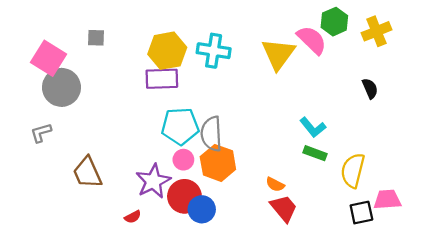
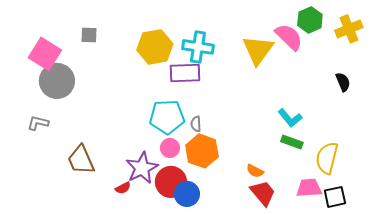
purple rectangle: (162, 79) -> (185, 73), moved
gray L-shape: (41, 133) -> (38, 123), turned 30
gray semicircle: (211, 134) -> (196, 124), size x0.5
pink trapezoid: (387, 200) -> (309, 188), moved
red semicircle: (133, 217) -> (123, 188), moved

